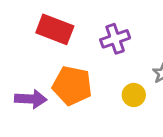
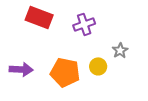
orange pentagon: (72, 86) -> (65, 72), moved

